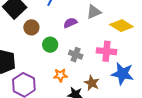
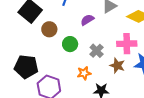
gray cross: (76, 55) -> (97, 51), turned 32
brown star: (92, 83) -> (117, 66), moved

